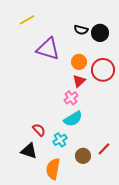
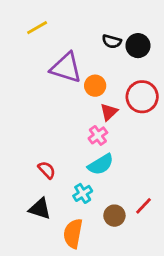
orange circle: (79, 62) -> (95, 86), moved
red semicircle: (39, 130) -> (47, 170), moved

